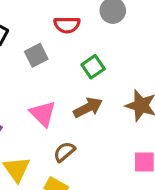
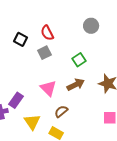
red semicircle: (67, 25) -> (47, 33), moved, turned 63

